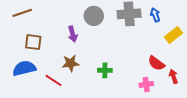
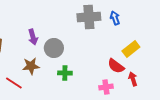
gray circle: (94, 16) -> (54, 48), moved
yellow rectangle: (173, 35) -> (131, 49), moved

